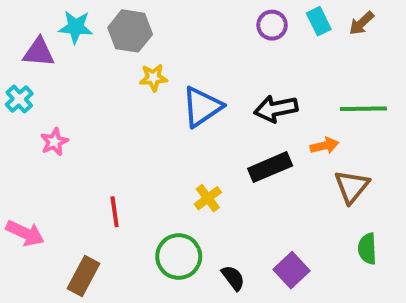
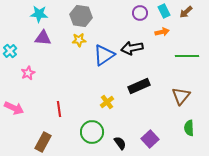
gray hexagon: (130, 31) -> (81, 16), moved
purple triangle: (39, 52) -> (43, 38), moved
black arrow: (276, 109) -> (132, 48), moved
orange arrow: (325, 146) -> (162, 32), moved
pink arrow: (25, 233) -> (14, 108), moved

